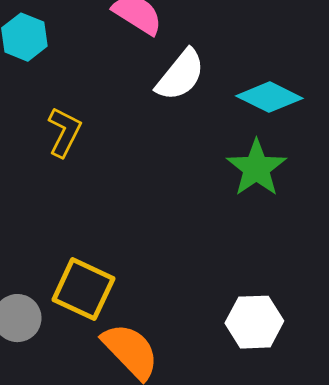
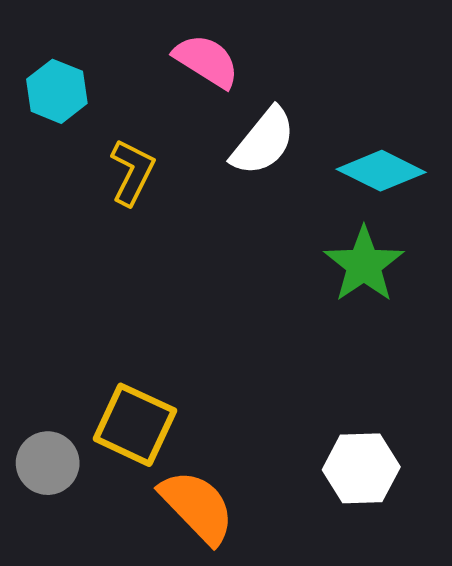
yellow L-shape: (64, 132) -> (132, 172), moved

